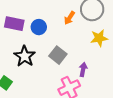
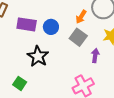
gray square: (58, 55) -> (78, 37), moved
purple arrow: (83, 69) -> (95, 56), moved

